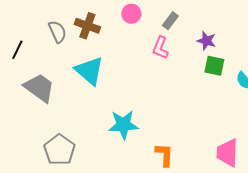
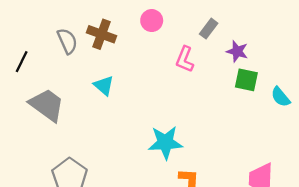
gray rectangle: (170, 21) -> (209, 29), moved
cyan triangle: (89, 71) -> (104, 86), size x0.6
cyan star: (123, 125) -> (165, 143), moved

